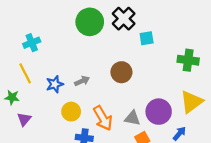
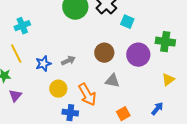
cyan square: (147, 38) -> (127, 22), turned 32
yellow triangle: (191, 102) -> (168, 80), size x0.6
purple circle: (159, 112) -> (138, 55), moved
gray triangle: (132, 118) -> (112, 81), moved

